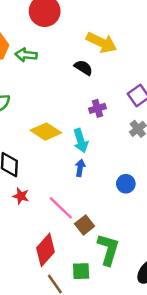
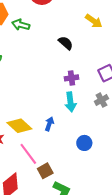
yellow arrow: (101, 42) -> (94, 21), moved, size x0.7
yellow diamond: (46, 132) -> (19, 126), moved
cyan arrow: (81, 141) -> (70, 102), moved

